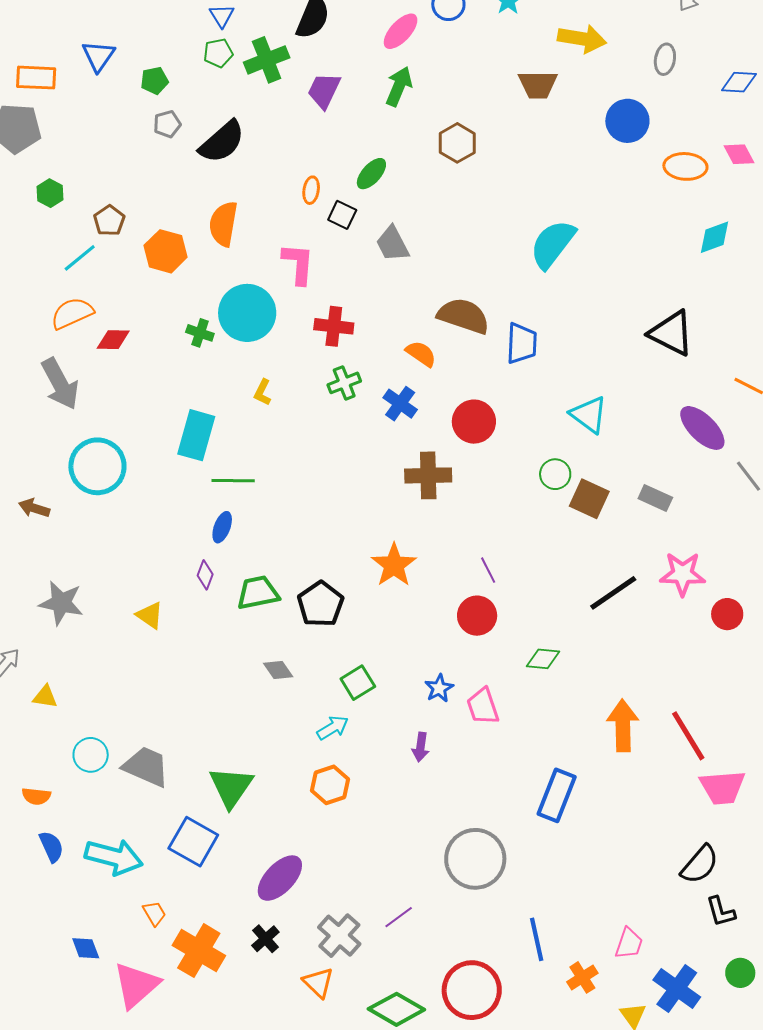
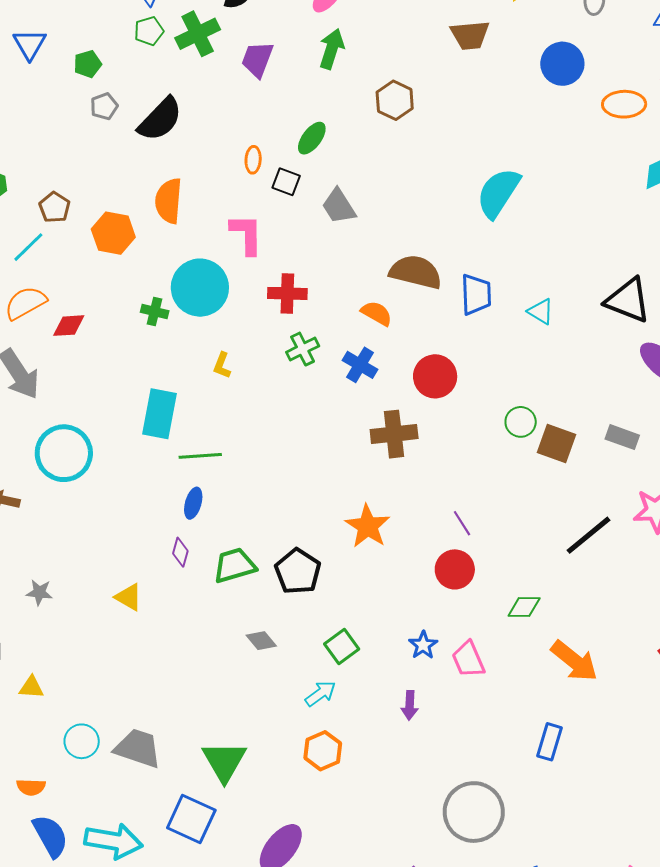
black triangle: (671, 333) -> (628, 300), moved
cyan triangle: (589, 415) -> (541, 311), moved, size x0.7
gray star: (61, 603) -> (39, 592), size x0.6
orange arrow: (623, 726) -> (574, 661), moved, turned 135
blue rectangle: (557, 795) -> (549, 742), size x0.7
blue semicircle: (51, 847) -> (50, 836), size x1.4

